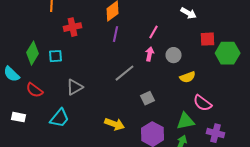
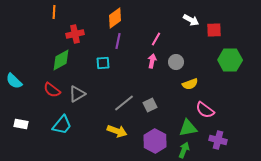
red square: (208, 39) -> (214, 30), moved
green diamond: (32, 53) -> (61, 60), moved, turned 30
cyan square: (56, 56) -> (103, 63), moved
gray line: (124, 73) -> (124, 103), moved
red semicircle: (34, 90) -> (52, 90), moved

